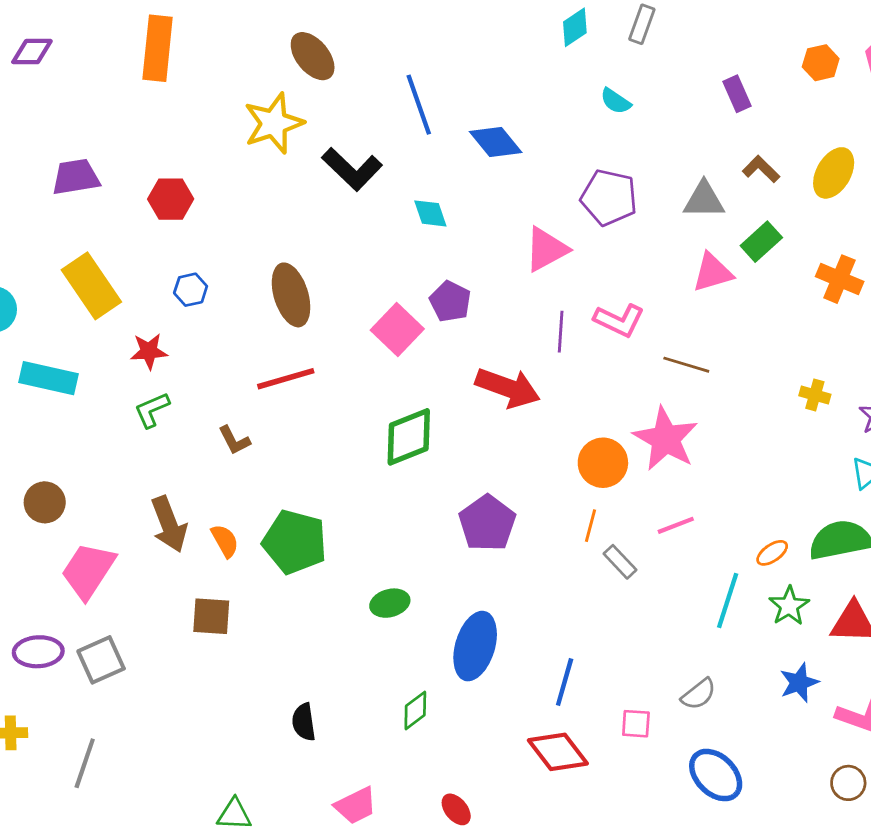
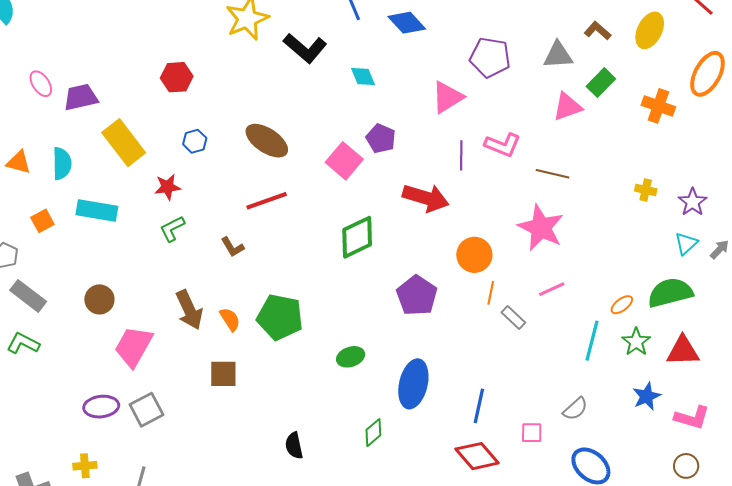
purple trapezoid: (76, 177) -> (81, 97), moved
brown ellipse: (291, 295) -> (267, 141), turned -36
orange circle: (603, 463) -> (474, 255), moved

